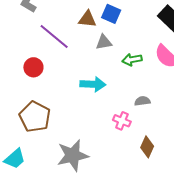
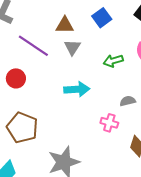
blue square: (111, 14) -> (102, 18), moved, turned 36
gray triangle: (104, 42) -> (72, 47), moved, turned -42

